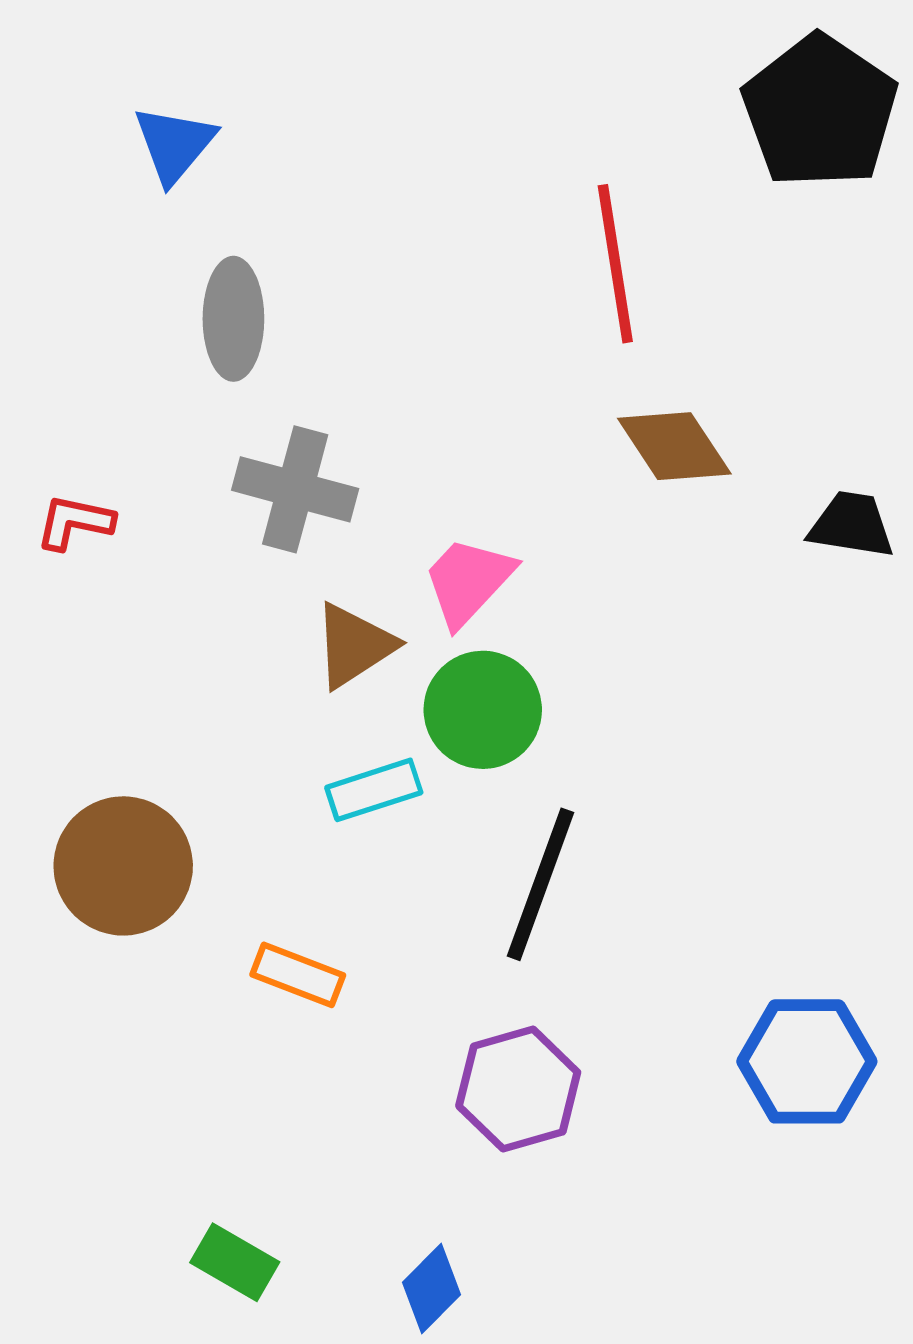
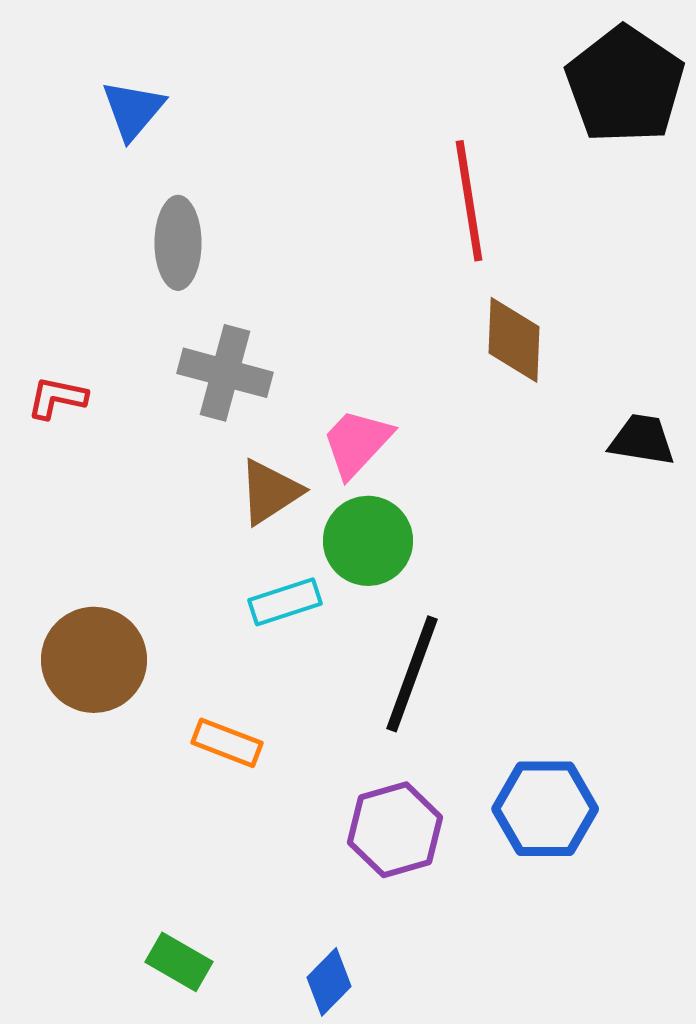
brown diamond: (674, 446) -> (514, 340), turned 36
black trapezoid: (851, 525) -> (642, 440), moved
blue hexagon: (807, 1061) -> (545, 809), moved

